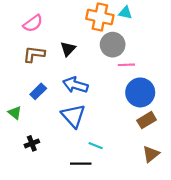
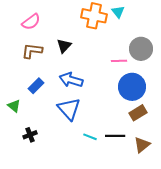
cyan triangle: (125, 13) -> (118, 12), turned 40
gray circle: (113, 45) -> (141, 49), moved
black line: (81, 164) -> (115, 136), moved

